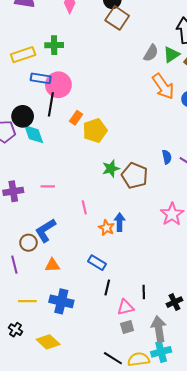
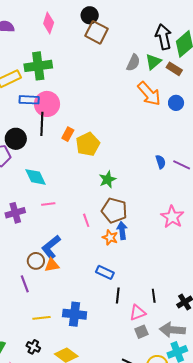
green cross: (54, 45) -> (38, 66), size x1.5
cyan diamond: (34, 134) -> (36, 177), moved
brown pentagon: (135, 176) -> (114, 210), moved
orange triangle: (52, 265) -> (52, 265), moved
gray arrow: (159, 329) -> (172, 330), turned -70

